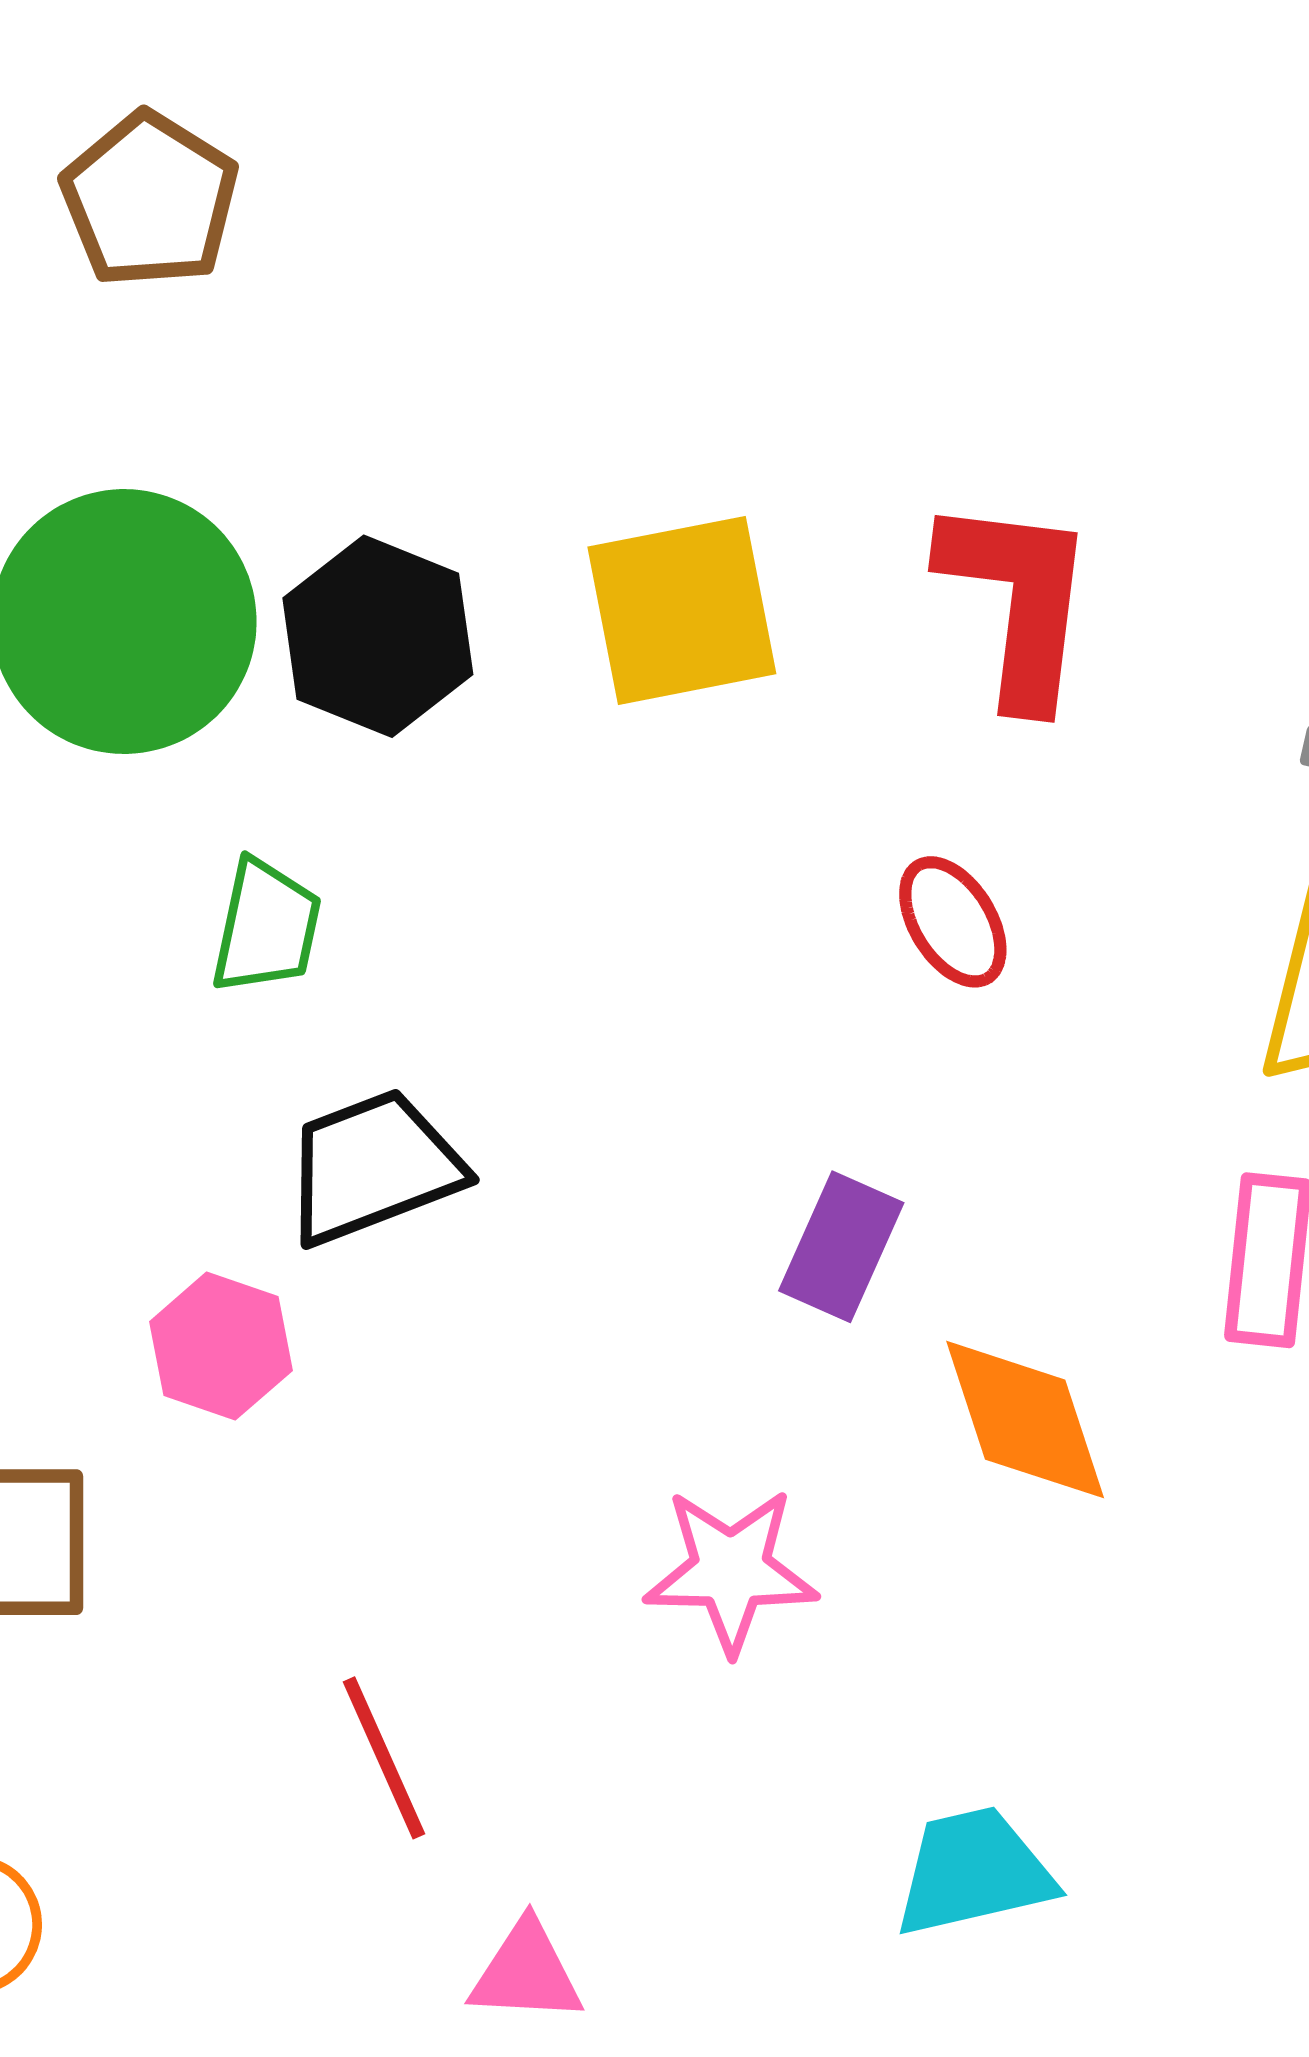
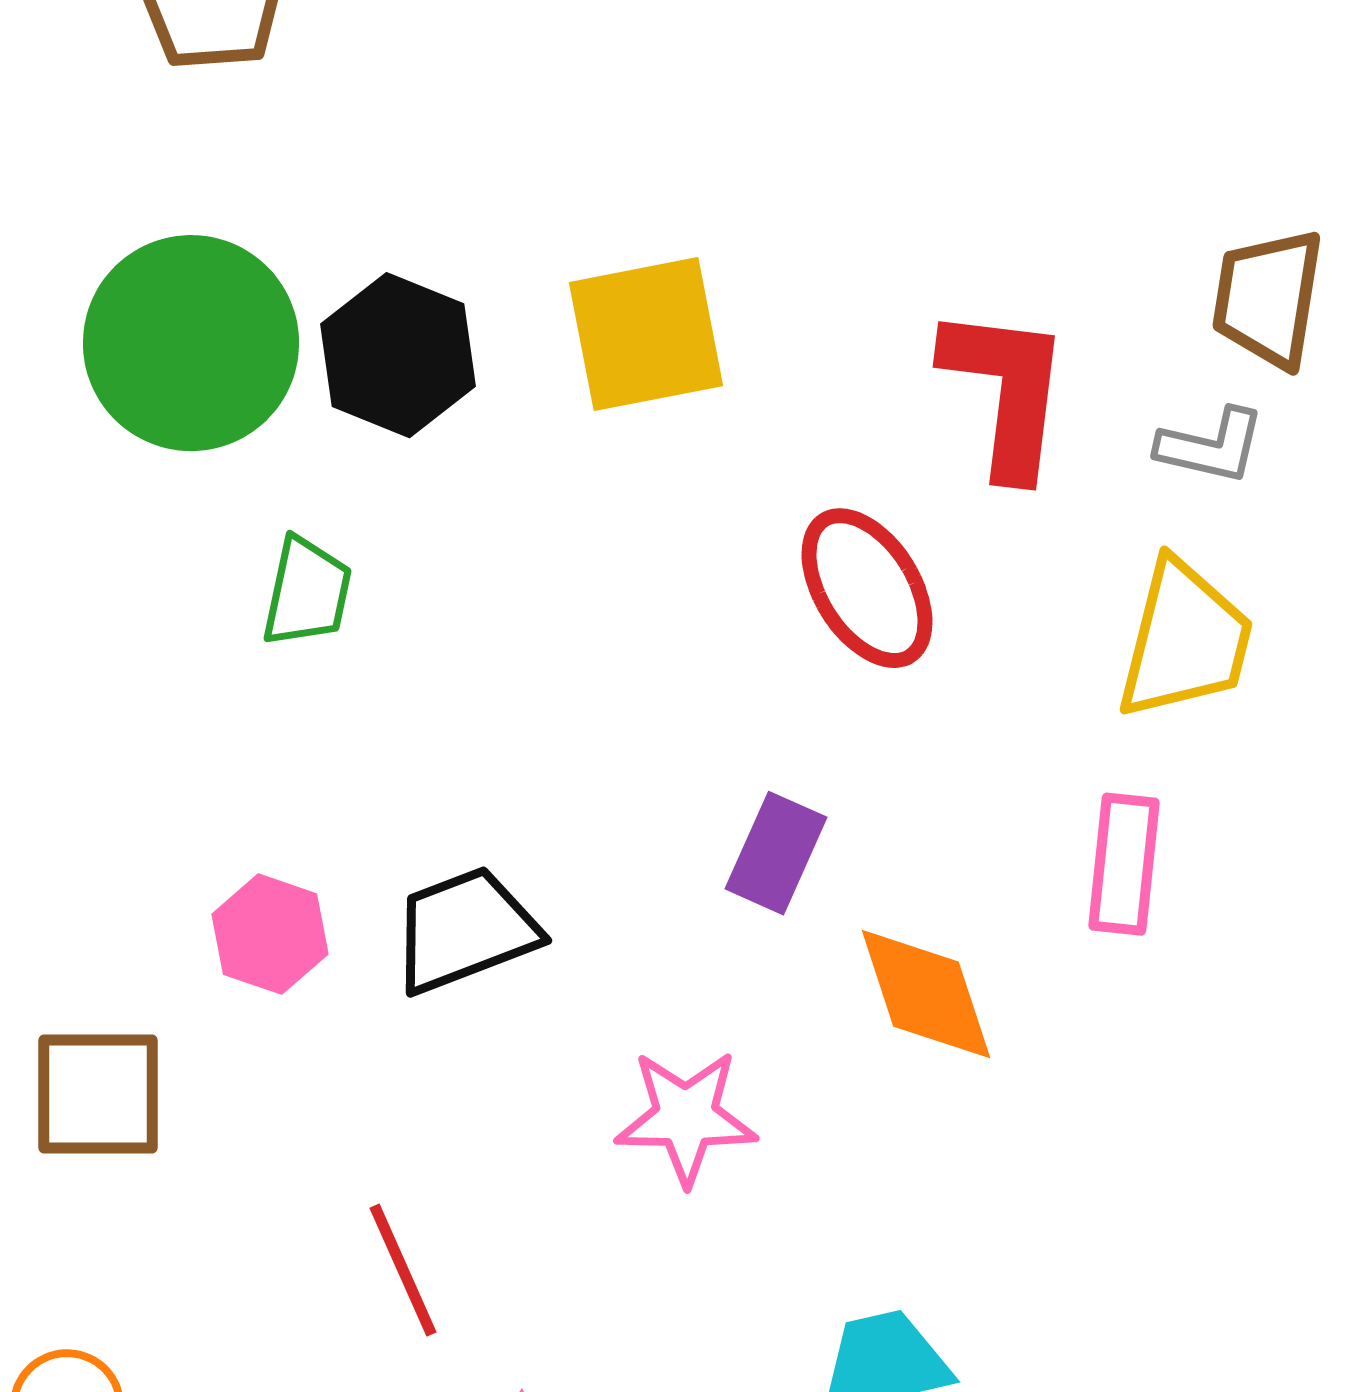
red L-shape: (1018, 601) -> (1006, 391), moved
red ellipse: (953, 922) -> (867, 588), size x1.5
black trapezoid: (373, 1167) -> (465, 930), moved

